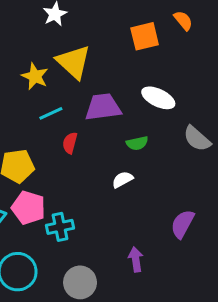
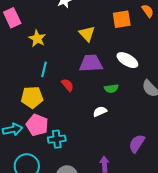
yellow triangle: (74, 62) -> (87, 34), moved, size x0.7
yellow star: (35, 76) -> (37, 39), moved
cyan line: (51, 113) -> (44, 69), moved, turned -56
red semicircle: (70, 143) -> (67, 85), turned 120

